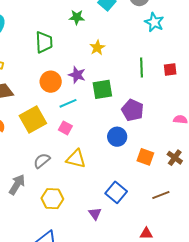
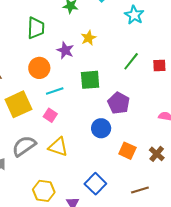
cyan star: (154, 22) -> (134, 15), moved
green line: (142, 68) -> (131, 61), turned 36
purple star: (77, 75) -> (65, 50), moved
gray semicircle: (42, 161) -> (24, 146), size x1.4
yellow hexagon: (52, 199) -> (44, 191), moved

